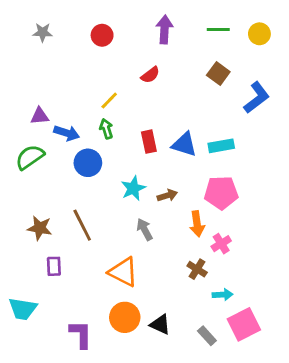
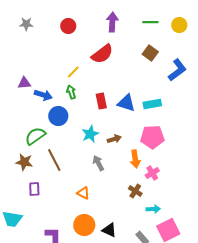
red semicircle: (150, 75) -> (102, 54), size x1.6
green semicircle: (30, 157) -> (35, 136), moved
orange triangle: (123, 272) -> (83, 193), size x0.6

